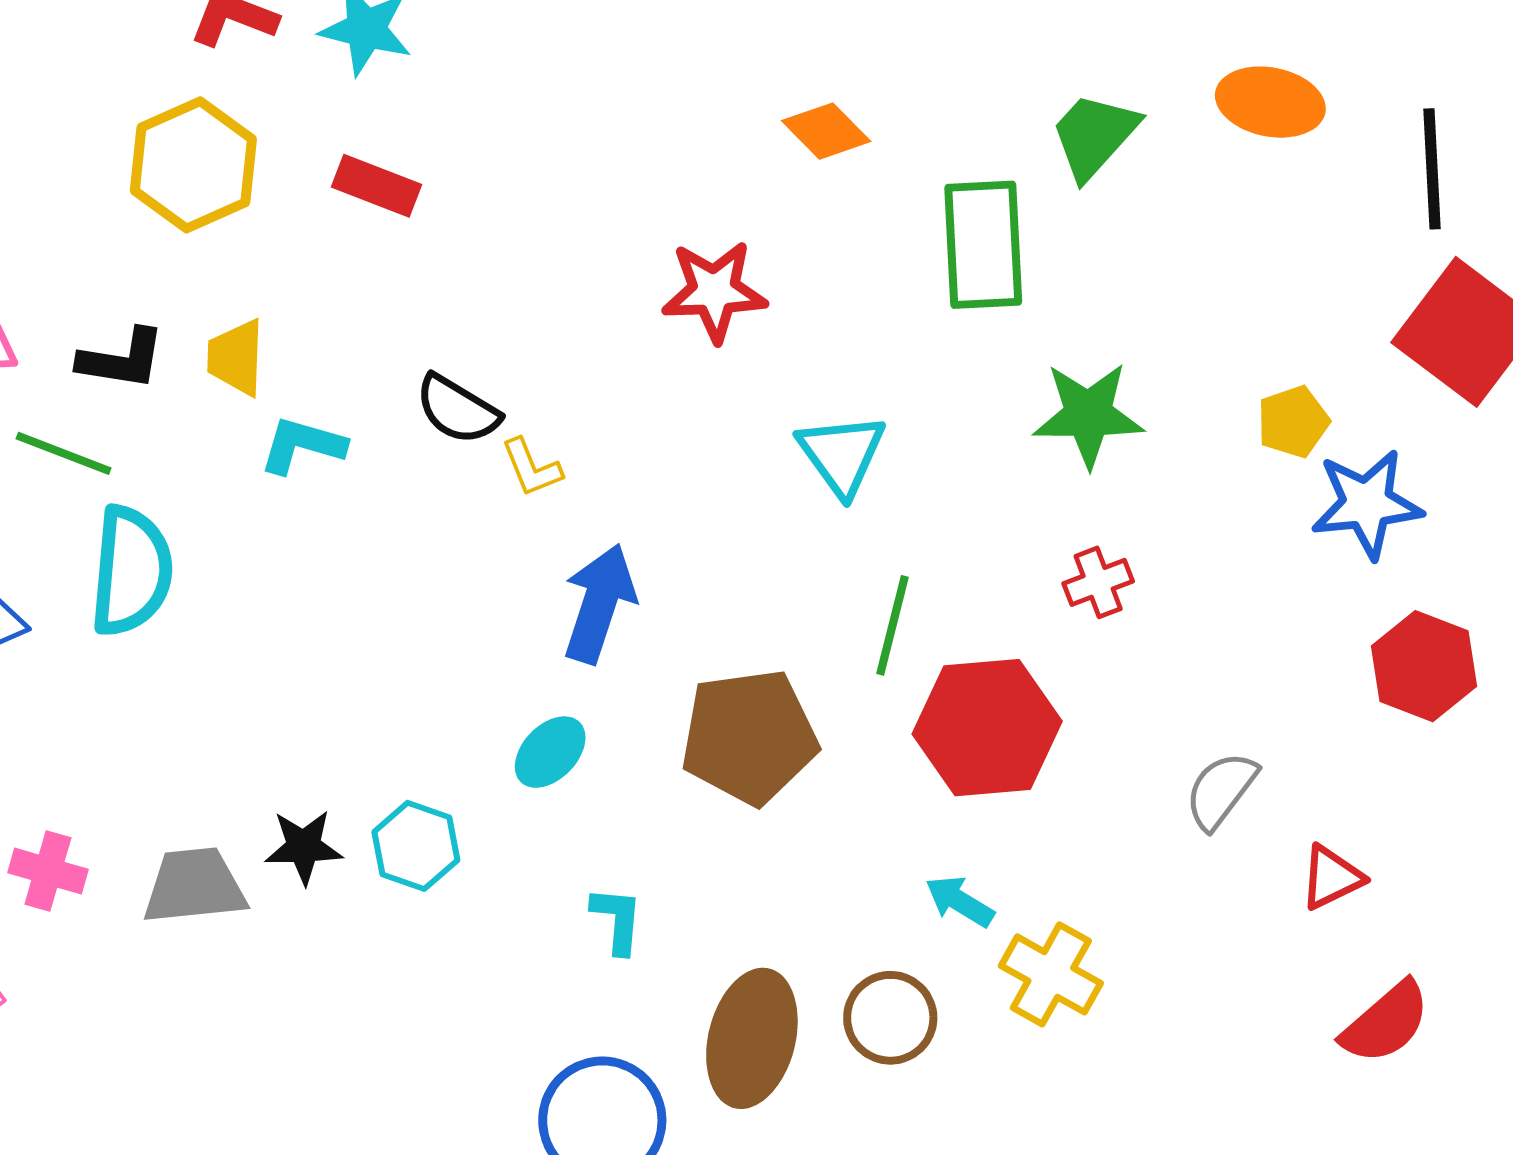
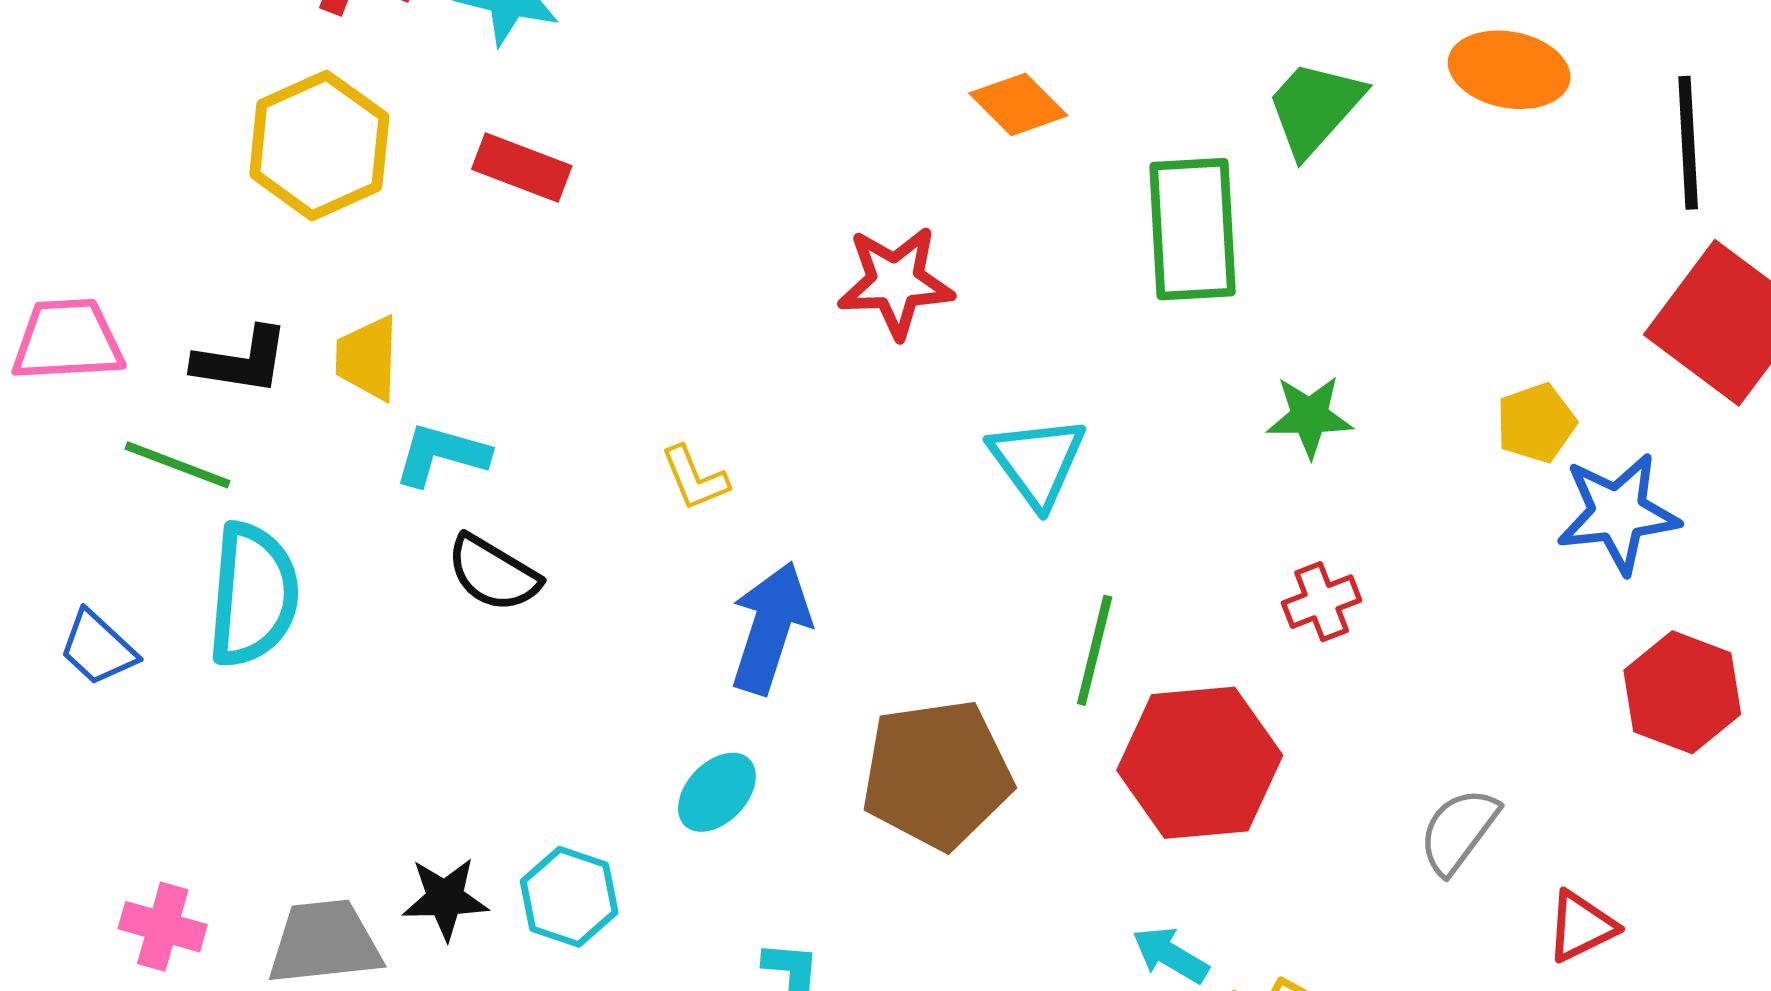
black semicircle: (458, 410) -> (493, 573), moved
green star: (1088, 415) -> (1310, 416), size x0.7

